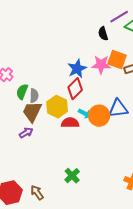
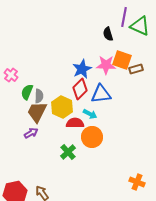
purple line: (119, 17) -> (124, 17), turned -48
blue triangle: (118, 109) -> (101, 94), moved
orange circle: (99, 116) -> (92, 137), moved
green cross: (72, 176) -> (68, 152), moved

